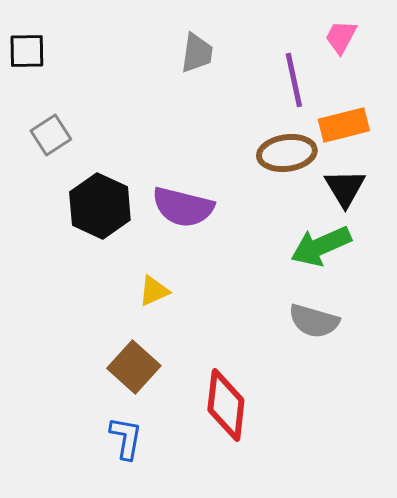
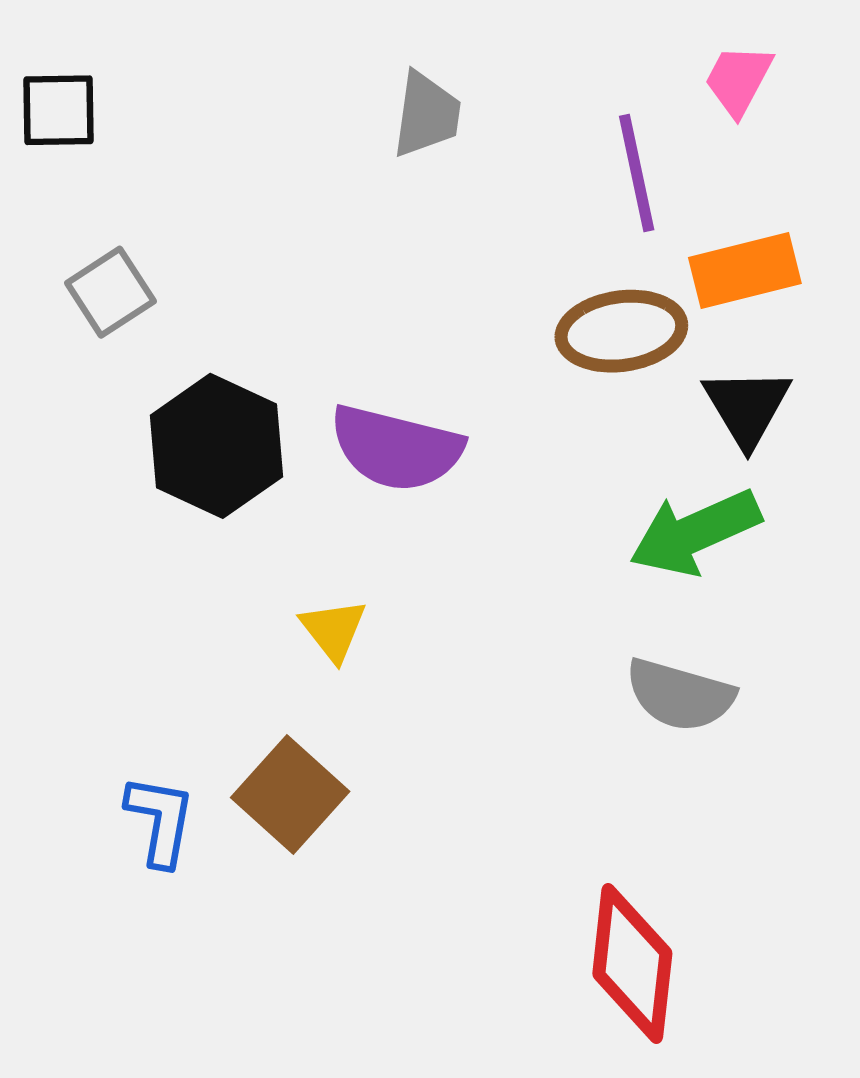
yellow triangle: (154, 291) -> (333, 630), turned -44
red diamond: (226, 405) -> (632, 963), moved
blue L-shape: (126, 438) -> (160, 820), moved

